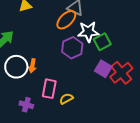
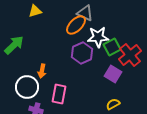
white circle: (16, 67) -> (27, 87), moved
red cross: (121, 73) -> (130, 55), moved
yellow semicircle: (66, 99) -> (113, 104), moved

